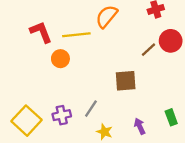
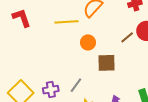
red L-shape: (41, 32) -> (22, 18), moved
orange circle: (60, 59) -> (88, 42), moved

